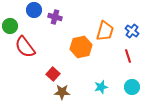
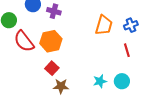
blue cross: (132, 31) -> (131, 25), turned 32
orange hexagon: (81, 47) -> (51, 41), moved
cyan circle: (132, 87) -> (122, 81), moved

